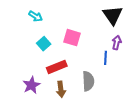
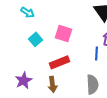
red rectangle: (57, 67) -> (60, 62), moved
gray semicircle: (88, 81) -> (92, 84), moved

